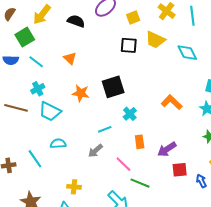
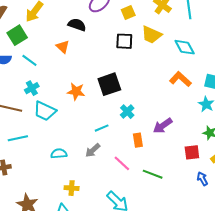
black semicircle: (76, 21) -> (77, 25), moved
orange triangle: (70, 58) -> (63, 47), moved
orange L-shape: (172, 102) -> (180, 79), moved
cyan semicircle: (58, 144) -> (59, 154), moved
purple arrow: (167, 149) -> (163, 126), moved
cyan line: (35, 159) -> (18, 138), moved, turned -66
red square: (180, 170) -> (192, 152), moved
green line: (140, 183) -> (153, 174), moved

